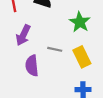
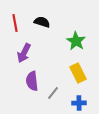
gray line: (55, 49) -> (53, 93), moved, turned -64

